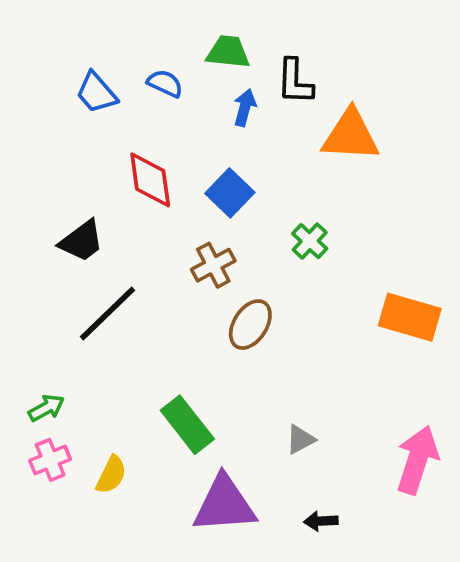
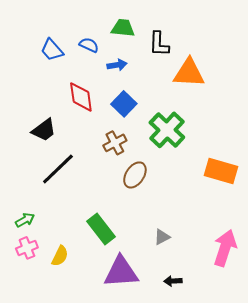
blue arrow: (245, 108) -> (117, 65), moved, turned 66
green cross: (310, 241) -> (167, 130), size x1.8

